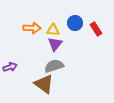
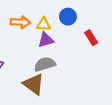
red rectangle: (96, 29) -> (91, 38), moved
purple triangle: (55, 44) -> (46, 40), turned 35

